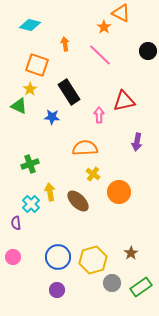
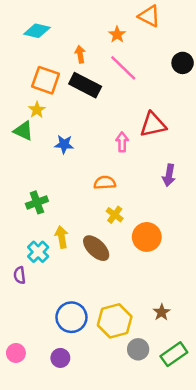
orange star: (104, 27) -> (117, 35), moved
black rectangle: (69, 92) -> (85, 85), moved, turned -30
orange semicircle: (85, 148) -> (105, 183), size x0.7
pink circle: (13, 257) -> (16, 353), moved
purple circle: (57, 290) -> (60, 358), moved

